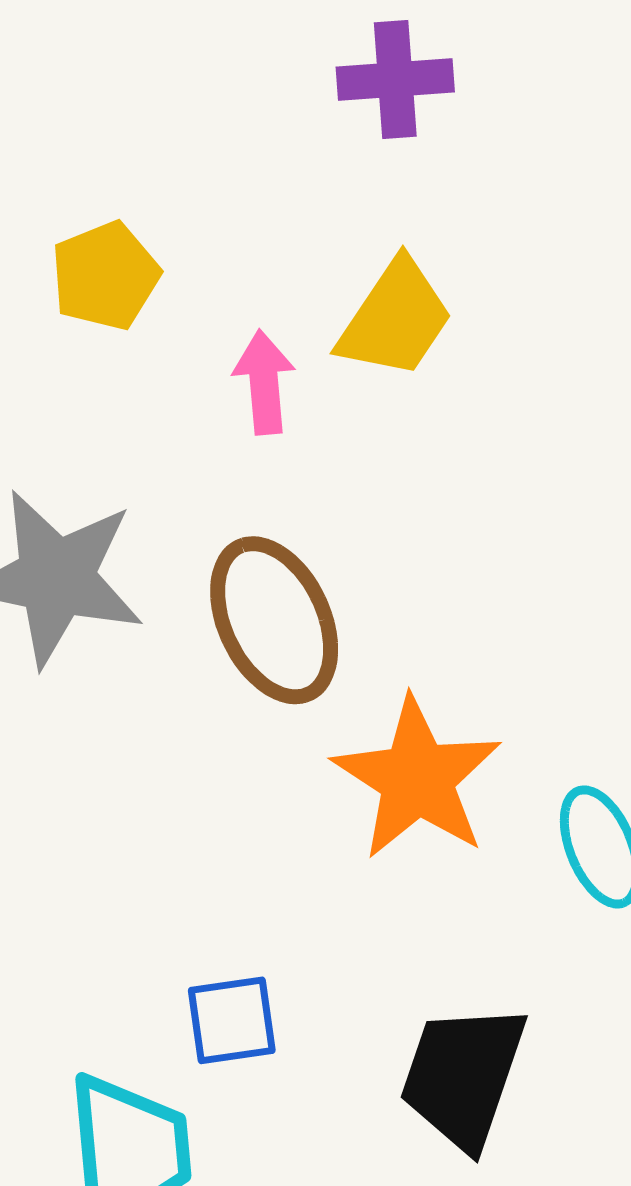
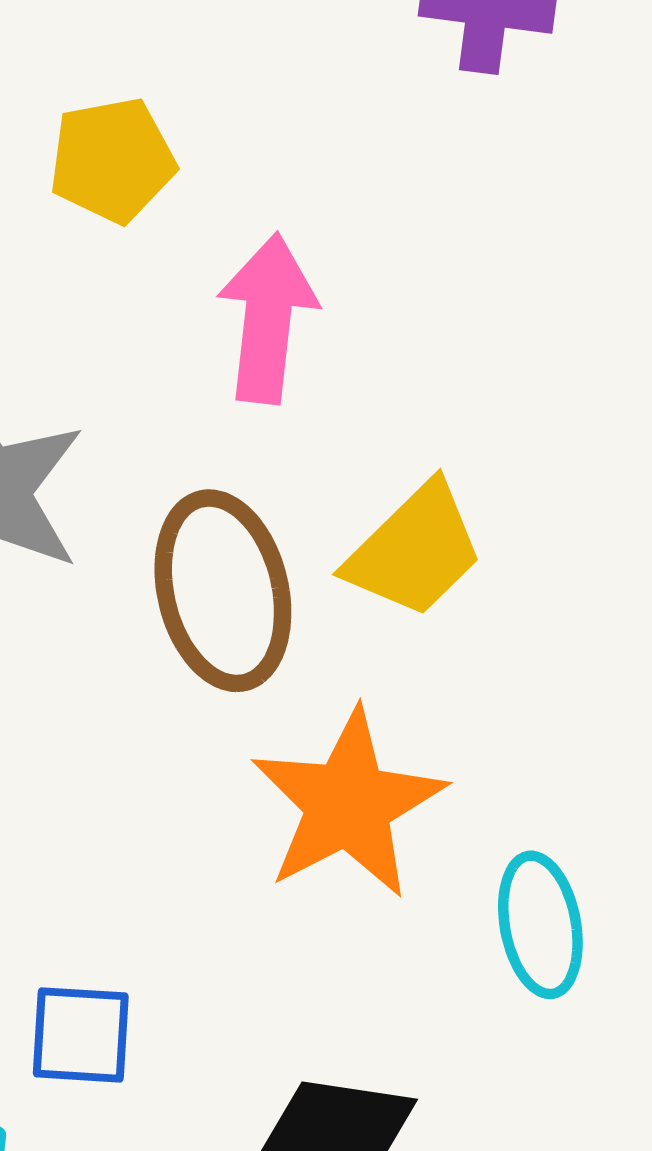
yellow trapezoid: (395, 319) -> (415, 550), moved
pink arrow: (264, 382) -> (267, 318), size x1.4

